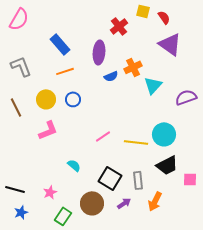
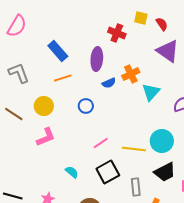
red cross: (119, 26) -> (117, 33), turned -30
blue circle: (73, 99) -> (86, 106), moved
brown line: (16, 107) -> (14, 114), turned -30
black square: (110, 178) -> (108, 172), moved, turned 30

